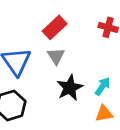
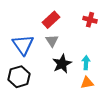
cyan arrow: (103, 86) -> (86, 63), turned -32

